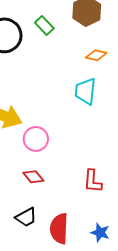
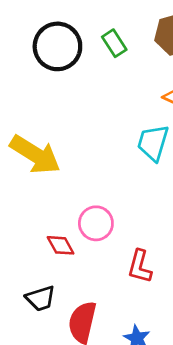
pink circle: (36, 139) -> (96, 223), moved

